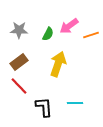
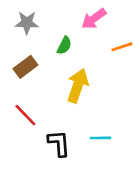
pink arrow: (69, 26) -> (94, 19), moved
gray star: (19, 30) -> (27, 23), moved
brown rectangle: (19, 62) -> (25, 67), moved

